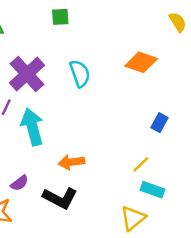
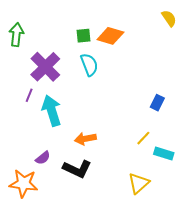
green square: (60, 17) -> (83, 36), moved
orange diamond: (141, 62) -> (110, 36), moved
cyan rectangle: (153, 190) -> (164, 153), moved

